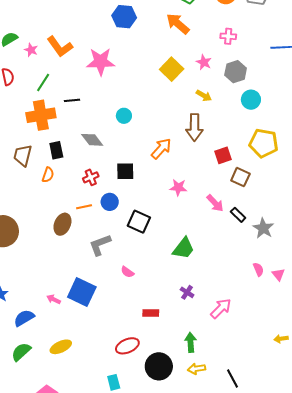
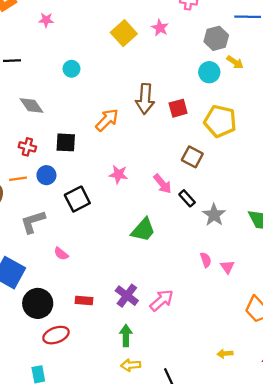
pink star: (101, 62) -> (46, 20), size x0.5
gray hexagon: (236, 72) -> (216, 38), moved
yellow arrow: (204, 96) -> (235, 62), moved
cyan circle: (124, 116) -> (71, 69), moved
red square: (223, 155) -> (178, 108), moved
red cross: (91, 177) -> (27, 147), turned 35
pink star: (178, 187) -> (118, 174), moved
black square: (139, 222) -> (77, 199), turned 35
green trapezoid: (183, 248) -> (143, 230), moved
purple cross: (187, 292) -> (127, 296), moved, size x1.5
yellow arrow: (281, 339) -> (225, 354), moved
black circle: (159, 366) -> (38, 303), moved

